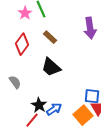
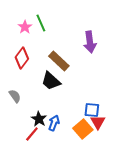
brown rectangle: (50, 37) -> (59, 61), moved, size x1.5
blue arrow: (54, 109) -> (54, 123), turned -35

